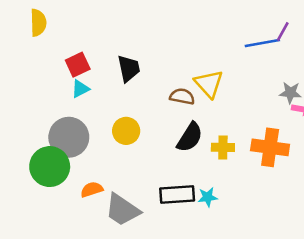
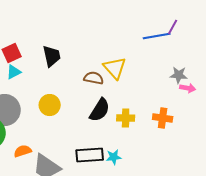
orange cross: (270, 147) -> (163, 118), size x0.7

